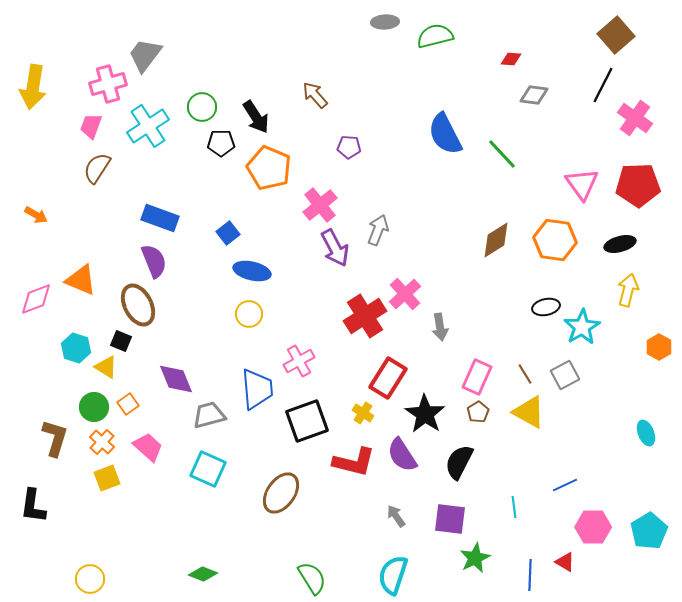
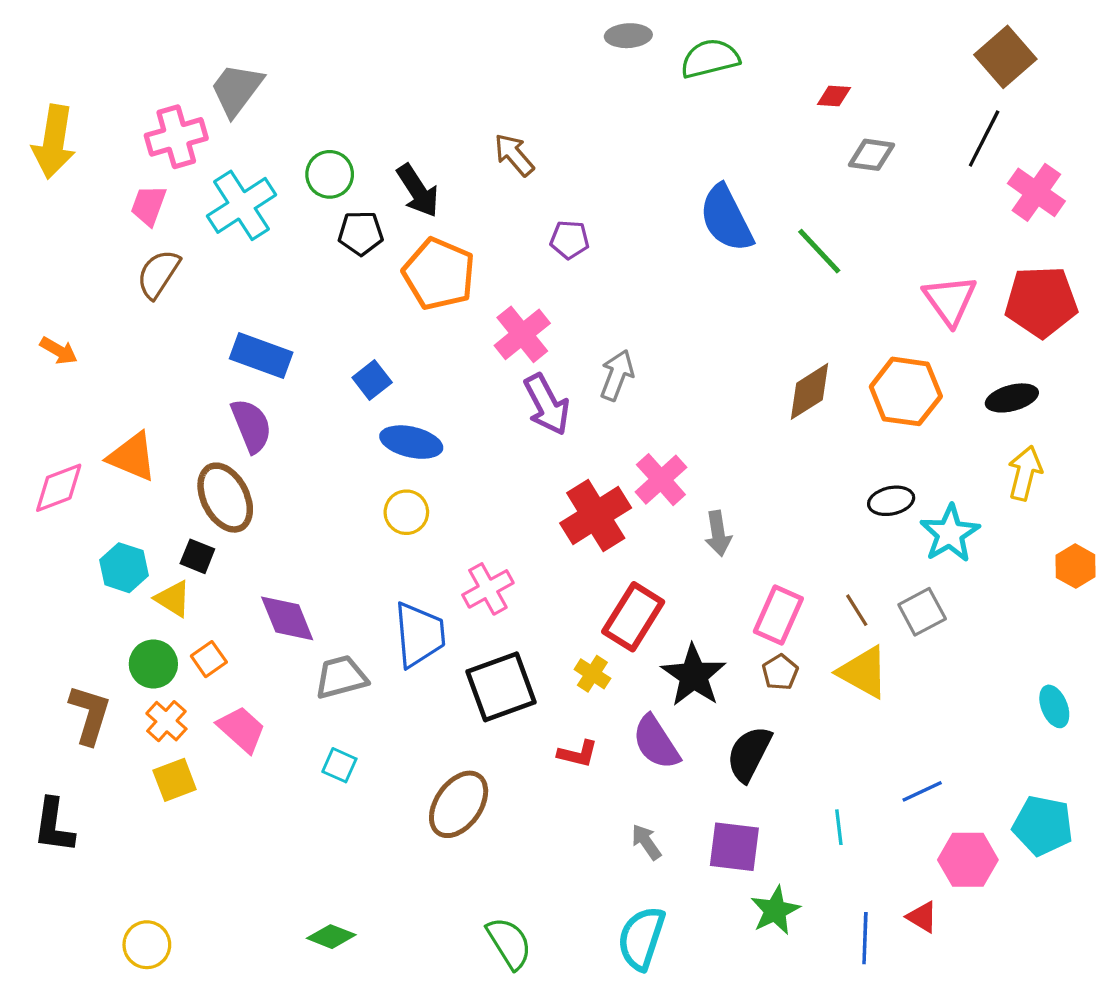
red L-shape: (354, 462) -> (578, 754), size x0.6
cyan square: (208, 469) -> (339, 765), size x0.6
cyan pentagon: (649, 531) -> (1043, 826), moved, turned -30

